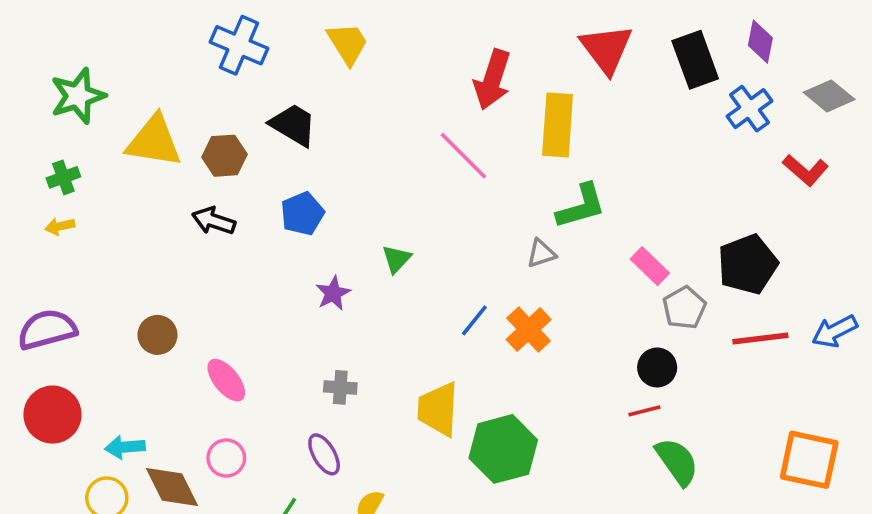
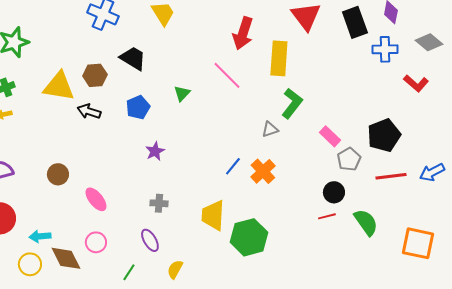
blue cross: (749, 109) -> (385, 49), turned 35
yellow triangle: (154, 141) -> (59, 86), moved
green L-shape: (581, 206) -> (292, 103), turned -36
green triangle: (396, 259) -> (182, 93), moved
green semicircle: (677, 462) -> (366, 222), moved

